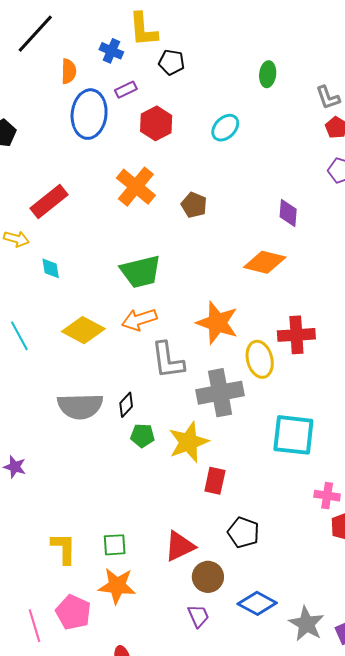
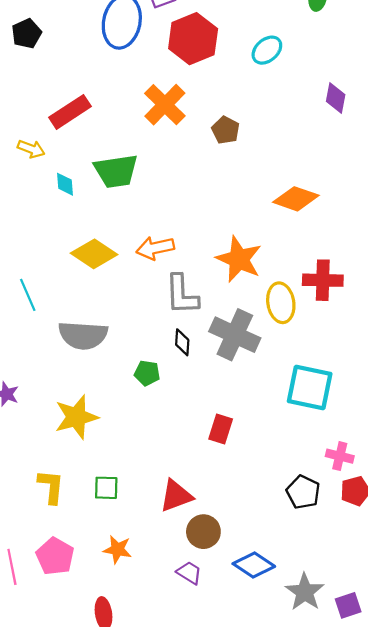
red hexagon: (156, 123) -> (193, 39), size x1.4
purple diamond: (288, 213) -> (336, 98), moved
green trapezoid: (141, 272) -> (116, 171), moved
cyan line: (19, 336) -> (28, 295), moved
gray cross: (220, 393) -> (235, 335), turned 30
black diamond: (126, 405) -> (182, 342), moved, turned -45
yellow star: (189, 442) -> (76, 417), moved
black pentagon: (243, 532) -> (303, 492), moved
orange star: (117, 586) -> (117, 549), moved, size x0.7
purple trapezoid: (198, 616) -> (189, 573), turned -40

